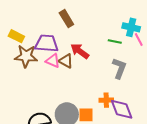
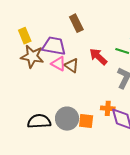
yellow rectangle: (16, 36) -> (25, 36), turned 35
red arrow: (80, 51) -> (98, 57), moved

